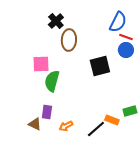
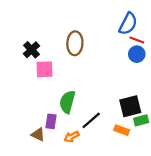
black cross: (56, 21) -> (31, 50), moved
black square: (100, 66) -> (130, 106), moved
green semicircle: (52, 81) -> (67, 102), moved
black line: (96, 129) -> (91, 120), moved

